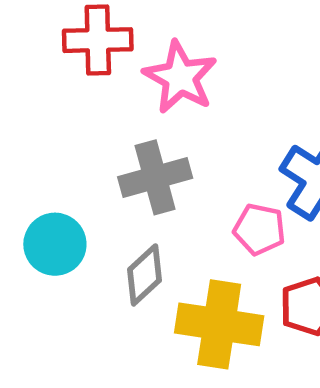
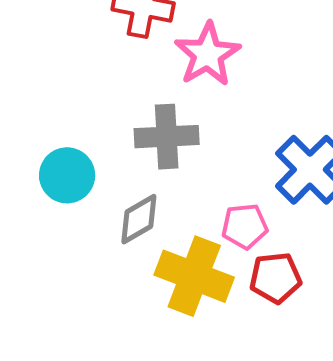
pink pentagon: (259, 229) -> (245, 226), moved, turned -30

